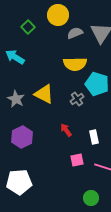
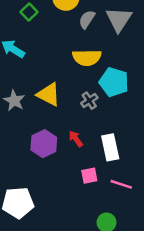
gray semicircle: (75, 33) -> (87, 19), turned -35
purple hexagon: (22, 137) -> (44, 144), moved
white rectangle: (94, 137) -> (110, 147), size x1.5

